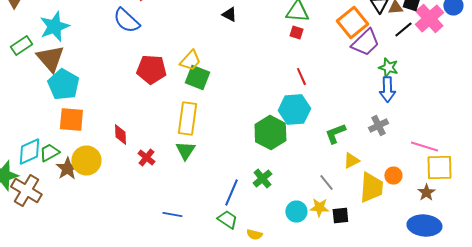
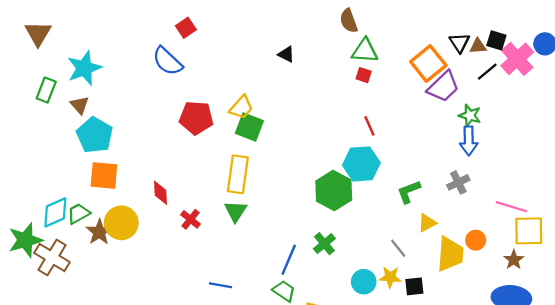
green rectangle: (21, 46) -> (46, 90), turned -35
brown triangle: (50, 58) -> (80, 105), size x0.6

